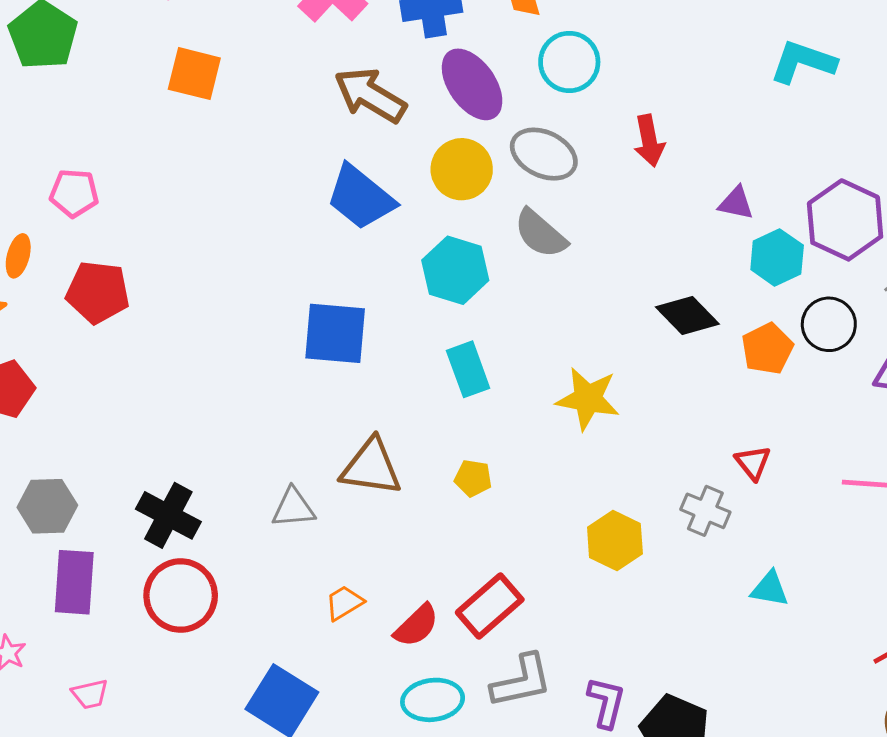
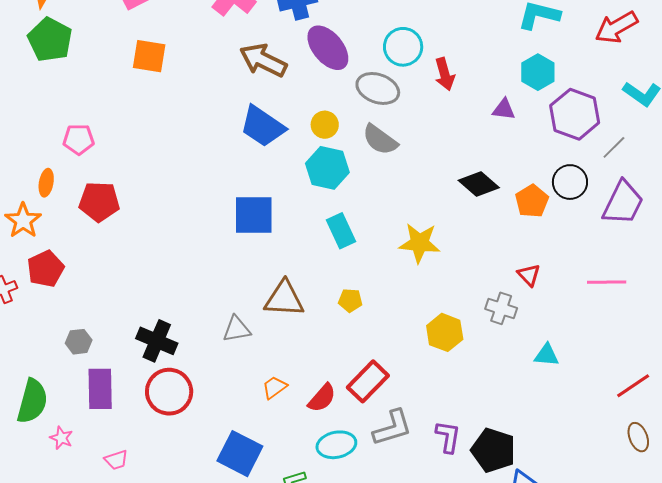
cyan circle: (569, 62) -> (403, 47), moved
yellow circle: (462, 169) -> (325, 125), moved, size x0.7
cyan hexagon: (777, 257) -> (538, 72), moved
gray hexagon: (47, 506) -> (79, 342), size x0.7

